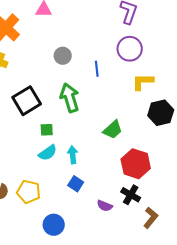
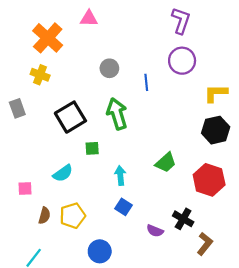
yellow L-shape: (143, 82) -> (216, 93), moved
green trapezoid: (113, 130) -> (166, 163), moved
cyan semicircle: (48, 153) -> (63, 173), moved
red hexagon: (136, 164) -> (209, 180), moved
yellow pentagon: (29, 192) -> (73, 216), turned -30

